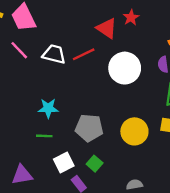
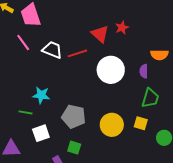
green line: (44, 136) -> (26, 112), moved
white square: (64, 162) -> (41, 133), moved
green square: (95, 164) -> (74, 148), turned -32

